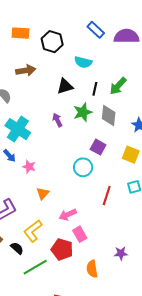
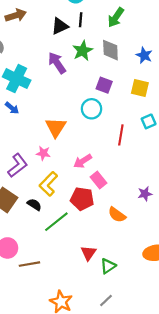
black line: (95, 89) -> (81, 20), moved
purple arrow: (57, 120) -> (57, 63), size x1.5
pink star: (29, 167) -> (43, 153), moved
orange triangle: (43, 193) -> (56, 127), moved, size x1.5
orange semicircle: (92, 269) -> (117, 215), turned -36

